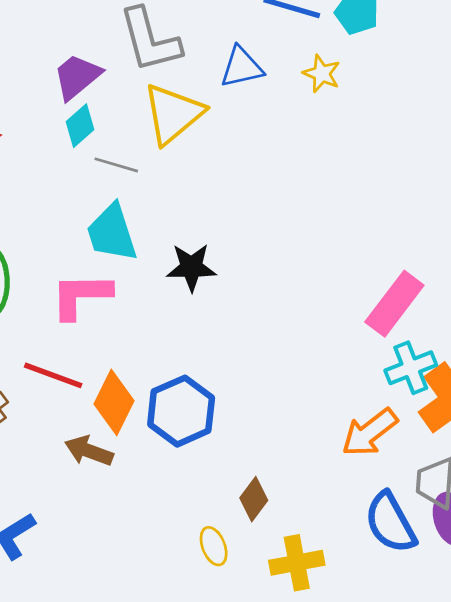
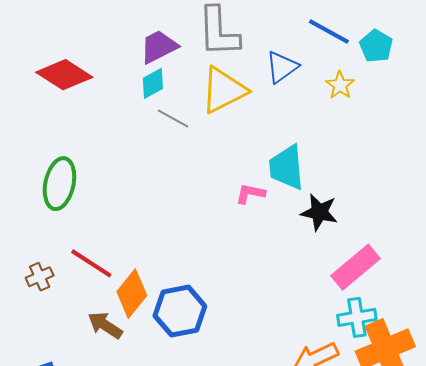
blue triangle: (242, 67) -> (282, 67), turned -36
cyan trapezoid: (112, 233) -> (287, 167), moved
black star: (191, 267) -> (319, 212), moved
pink L-shape: (81, 296) -> (250, 194), moved, size x0.6

